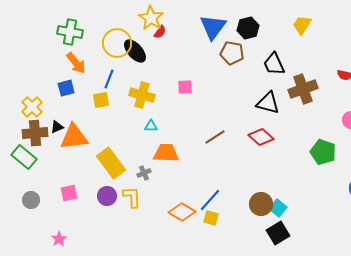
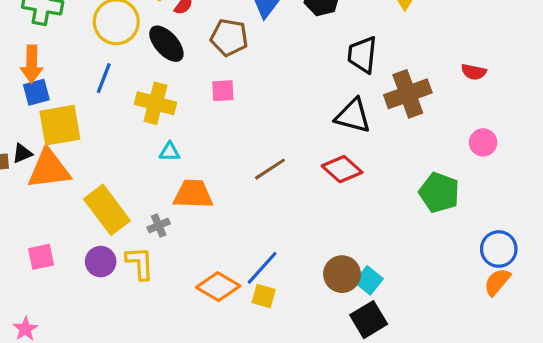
black ellipse: (135, 51) -> (166, 44), moved
brown pentagon: (232, 53) -> (229, 37), moved
orange arrow: (76, 63) -> (32, 64), moved, turned 40
black trapezoid: (274, 64) -> (362, 55), turned 30
yellow square: (101, 100) -> (60, 125), moved, size x1.6

